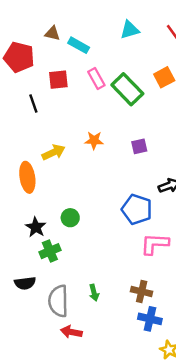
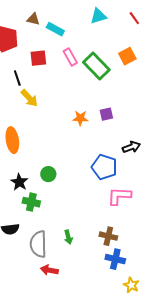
orange star: (94, 140) -> (80, 118), moved
yellow arrow: (54, 152) -> (29, 98), moved, turned 72
green cross: (50, 251) -> (31, 202), turned 36

